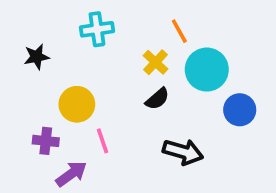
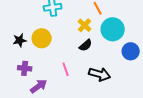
black star: (37, 57) -> (20, 40), moved
yellow circle: (77, 104) -> (42, 38), moved
pink line: (102, 141) -> (66, 69), moved

